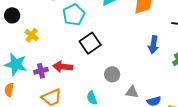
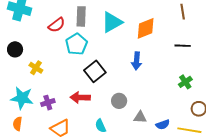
blue arrow: (153, 45) -> (137, 61), moved
red arrow: (63, 67) -> (80, 97), moved

